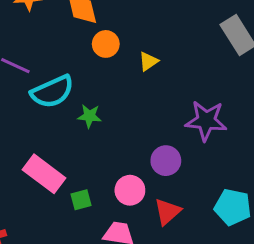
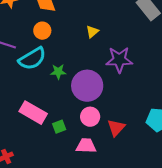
orange circle: (106, 44) -> (42, 31), moved
purple star: (206, 121) -> (119, 60), moved
purple circle: (166, 161) -> (87, 86), moved, size x1.6

